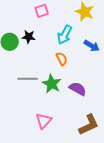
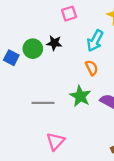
gray line: (28, 79) -> (43, 103), moved
pink triangle: (44, 121) -> (55, 141), moved

